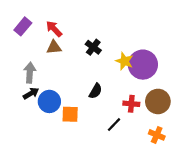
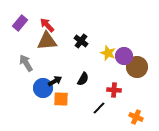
brown triangle: (54, 47) -> (47, 41), size x1.5
purple circle: (143, 65) -> (124, 56), size x0.7
gray arrow: (30, 73) -> (26, 63), turned -36
black arrow: (31, 93) -> (55, 81), moved
brown circle: (158, 101) -> (137, 67), moved

